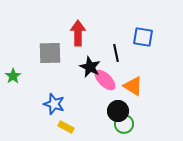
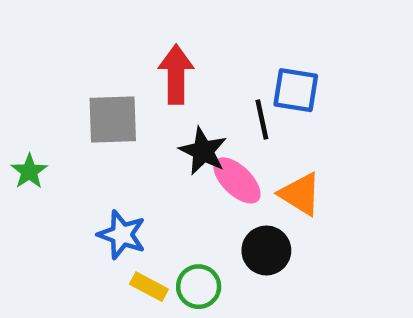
blue square: (143, 37) -> (296, 90), moved
green circle: (124, 124) -> (199, 287), moved

